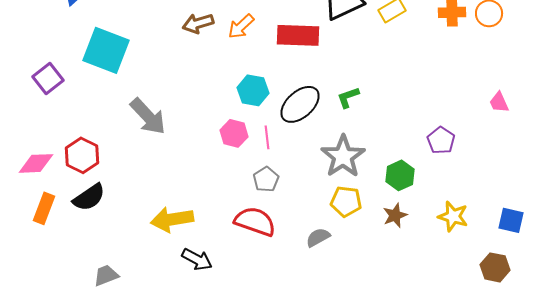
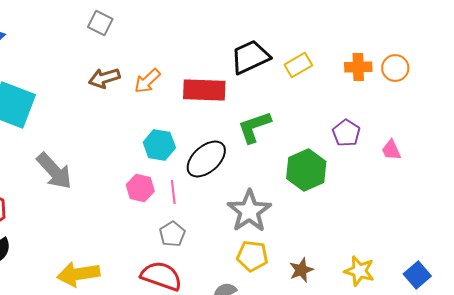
green L-shape: (348, 97) -> (254, 127), moved, size x1.5
pink trapezoid: (499, 102) -> (391, 150), moved
purple pentagon: (441, 140) -> (346, 133), moved
green hexagon: (400, 175) -> (306, 170), moved, size x1.4
blue square: (511, 220) -> (417, 275), turned 36

